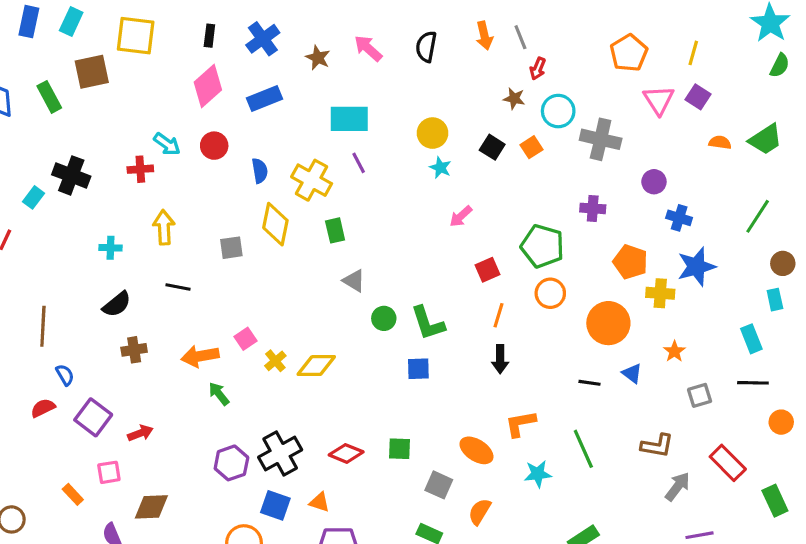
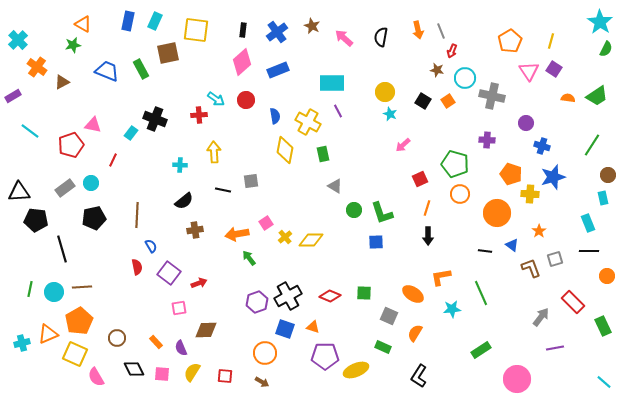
brown star: (318, 58) -> (312, 26), moved
gray square: (231, 248) -> (251, 181), moved
red semicircle: (43, 408) -> (137, 267), turned 105
brown L-shape: (657, 446) -> (531, 268), moved, turned -120
orange rectangle: (73, 494) -> (156, 342), moved

